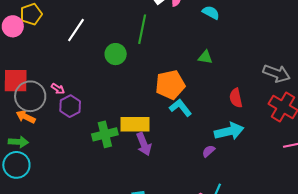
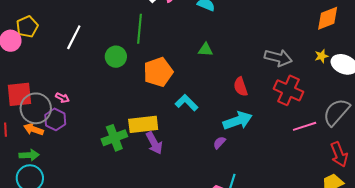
orange pentagon: (170, 85) -> (158, 72), moved
purple hexagon: (70, 106) -> (55, 119), moved

